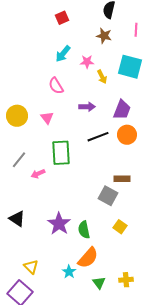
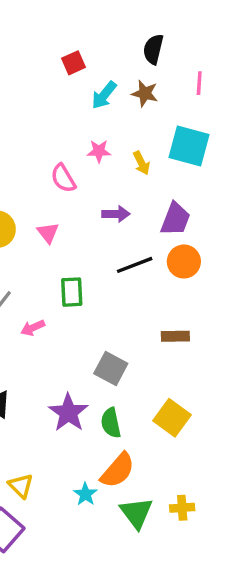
cyan arrow: (63, 54) -> (104, 95), moved
pink star: (87, 62) -> (99, 151), moved
green rectangle: (61, 153) -> (72, 292), size x0.7
gray square: (108, 196) -> (111, 369), moved
yellow square: (120, 227) -> (172, 418), size x1.5
green triangle: (99, 283) -> (136, 513), size x1.5

